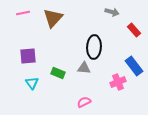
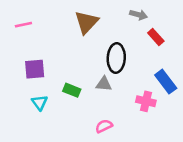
pink line: (23, 13) -> (23, 25), moved
brown triangle: (53, 18) -> (87, 22), moved
red rectangle: (134, 30) -> (156, 37), moved
pink cross: (118, 82) -> (146, 101), turned 35

